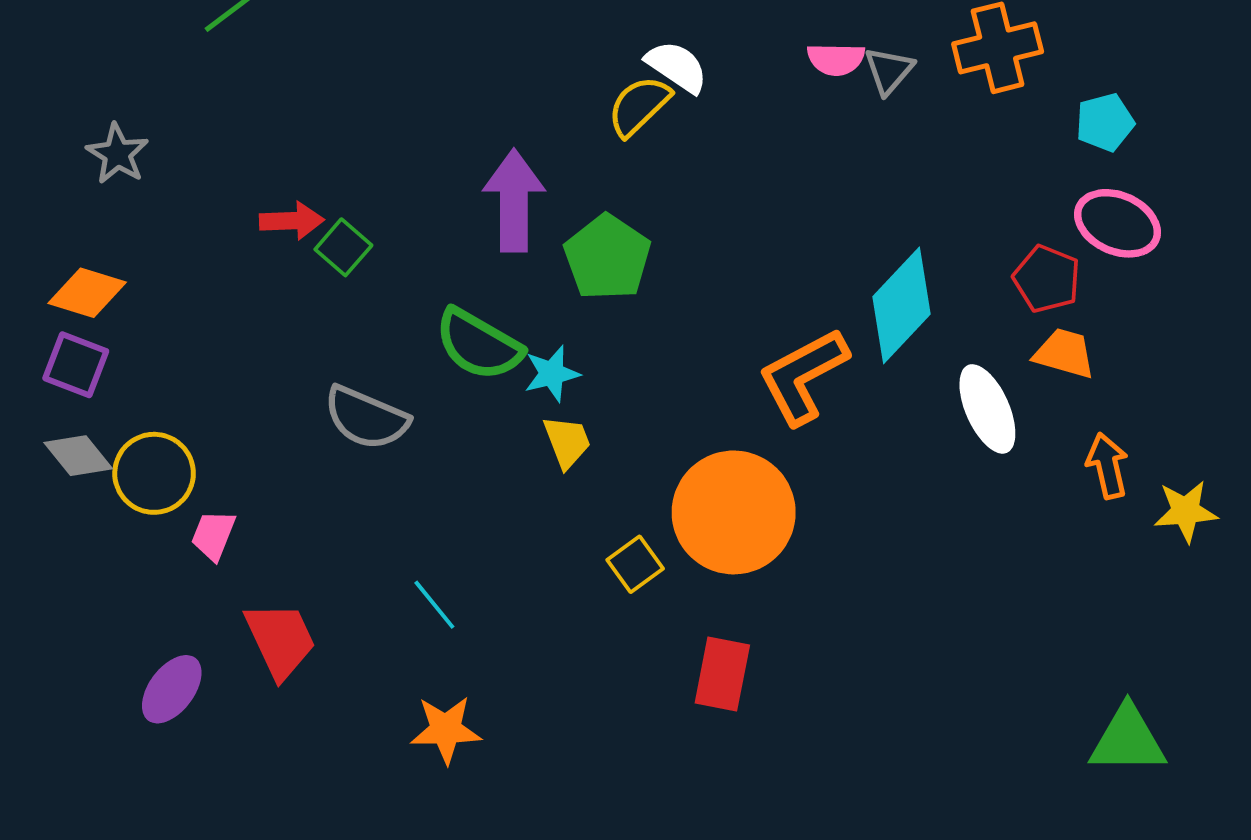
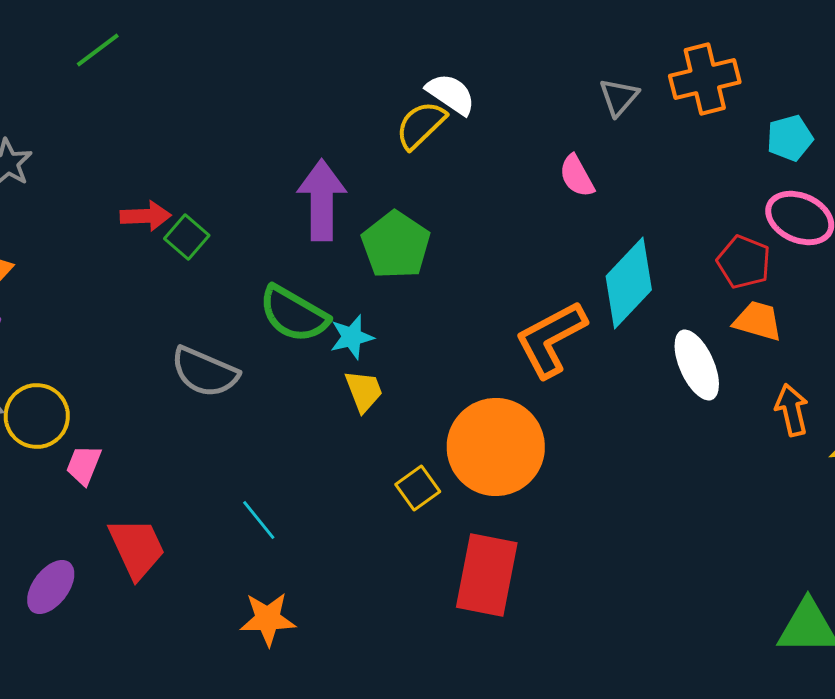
pink semicircle: (836, 59) -> (577, 176), moved, turned 60
red rectangle: (722, 674) -> (487, 575), size x1.4

